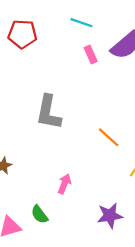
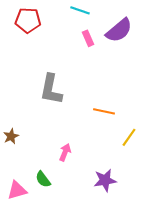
orange line: (109, 137) -> (104, 111), turned -30

